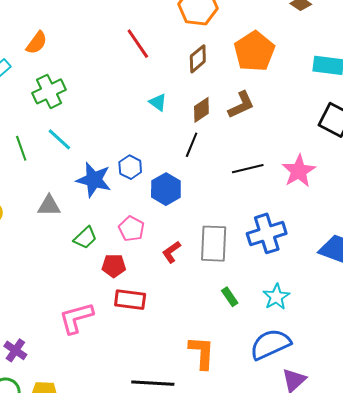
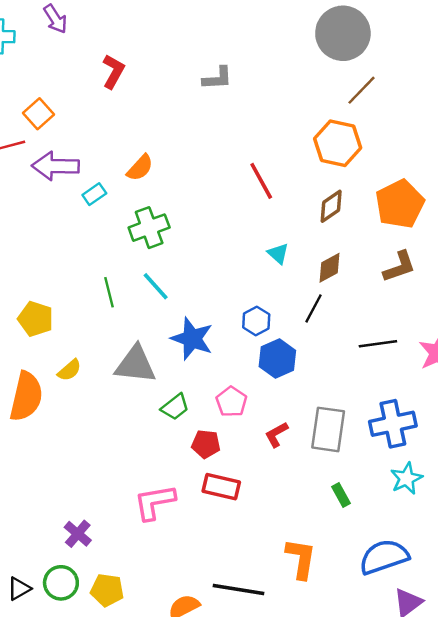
brown L-shape: (241, 105) -> (399, 267), moved
blue hexagon: (130, 167) -> (256, 321), moved
gray triangle: (49, 206) -> (135, 364), size x1.5
cyan star: (276, 297) -> (406, 479), moved

